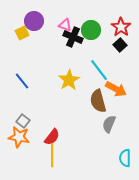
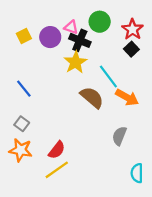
purple circle: (34, 21) -> (50, 37), moved
green circle: (91, 30) -> (100, 22), moved
yellow star: (69, 80) -> (75, 62), moved
brown semicircle: (98, 101) -> (92, 97), moved, turned 145
gray square: (23, 121) -> (22, 124), moved
yellow line: (52, 155) -> (57, 170), turned 55

